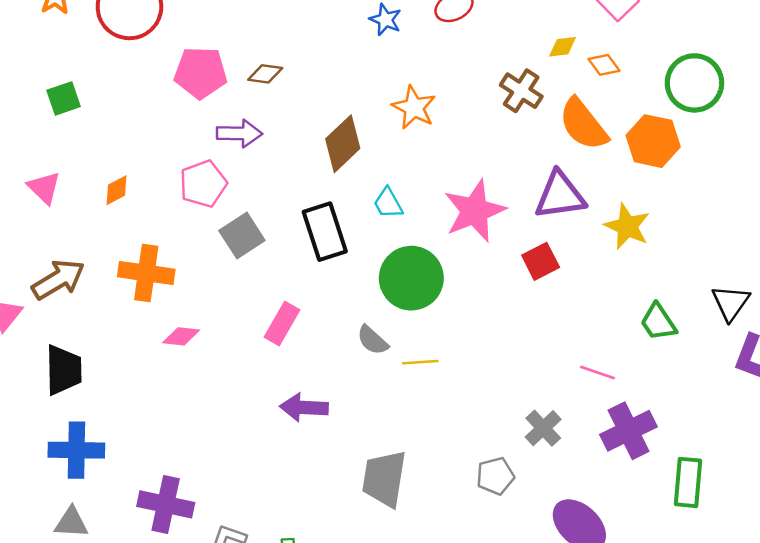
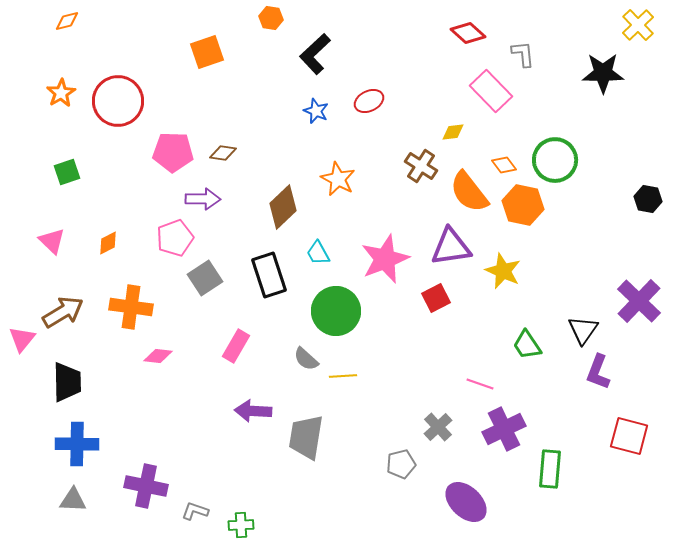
orange diamond: (604, 65) -> (504, 165), moved
gray trapezoid: (384, 479) -> (306, 437), moved

